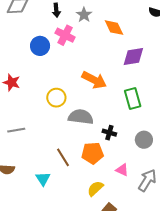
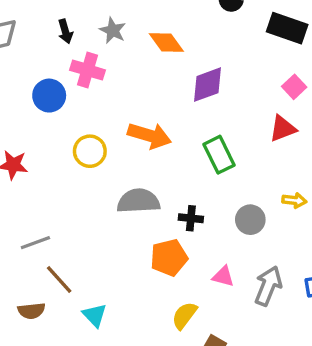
yellow circle: (56, 98) -> (90, 151), moved
brown line: (63, 157) -> (59, 279), moved

